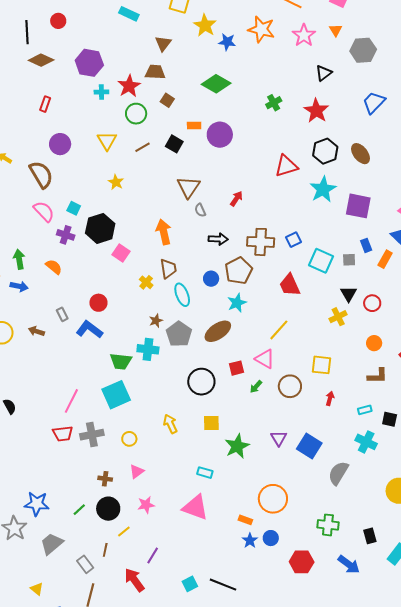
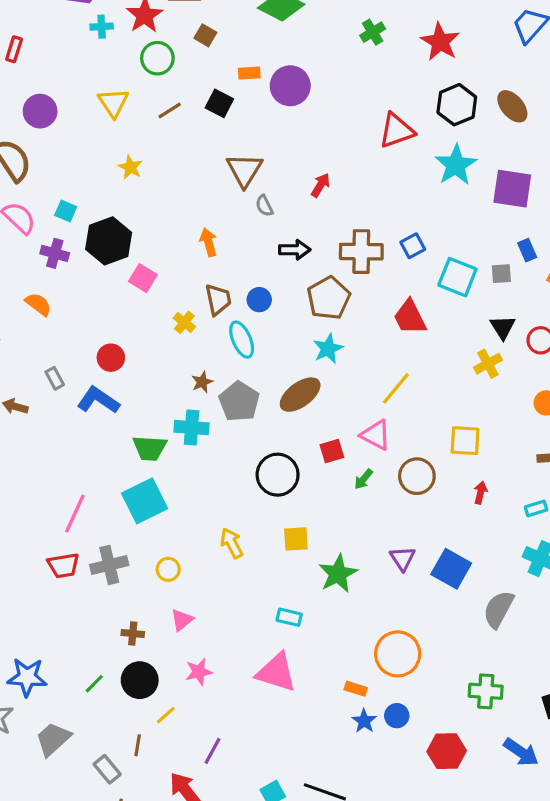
orange arrow: (164, 232) -> (208, 242), size x0.7
blue circle: (211, 279) -> (259, 300), moved

